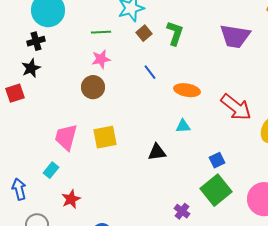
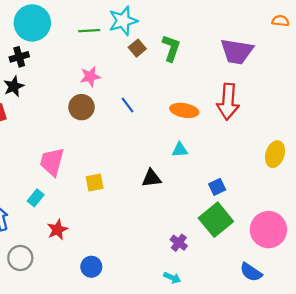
green line: (101, 32) -> (89, 31), moved
blue line: (150, 72) -> (127, 105), moved
red arrow: (236, 107) -> (228, 102), moved, turned 56
yellow square: (105, 137) -> (95, 183), moved, size x0.7

